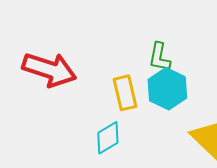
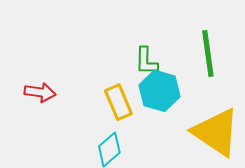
red arrow: (49, 70) -> (40, 92), size x0.6

